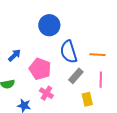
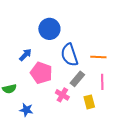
blue arrow: (14, 55) -> (25, 55), moved
pink cross: (46, 93) -> (62, 95), moved

